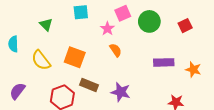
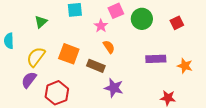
green triangle: (46, 25) -> (41, 22), turned 32
yellow semicircle: (41, 60) -> (36, 57), turned 75
brown rectangle: (89, 85) -> (96, 66), moved
purple semicircle: (17, 91) -> (29, 80), moved

